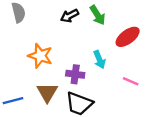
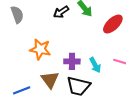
cyan arrow: (99, 60) -> (95, 65), moved

